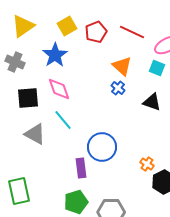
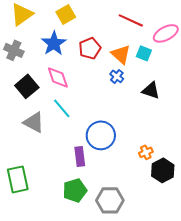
red pentagon: (96, 32) -> (90, 48), moved
cyan square: (157, 68) -> (144, 53), moved
black square: (28, 98) -> (27, 86), turned -35
orange cross: (147, 164) -> (146, 152), turned 32

